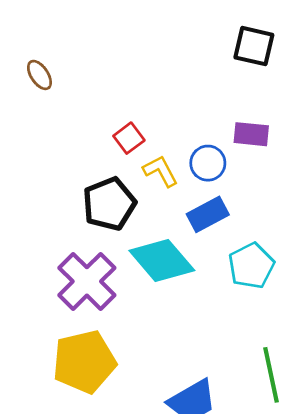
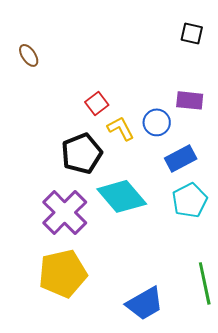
black square: (254, 46) -> (192, 33), size x0.7
blue rectangle: (208, 214) -> (181, 158), moved

